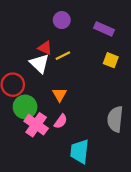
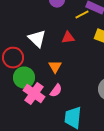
red triangle: (45, 48) -> (68, 38), moved, turned -32
yellow line: (63, 56) -> (82, 15), moved

